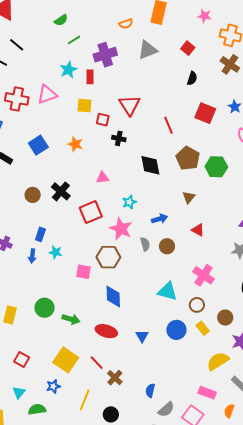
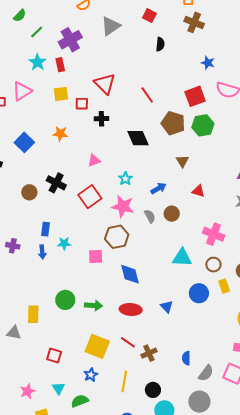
red square: (205, 113) -> (195, 96), moved, turned -30
yellow rectangle: (203, 328) -> (224, 286), turned 32
brown cross: (115, 378) -> (149, 353), turned 35

